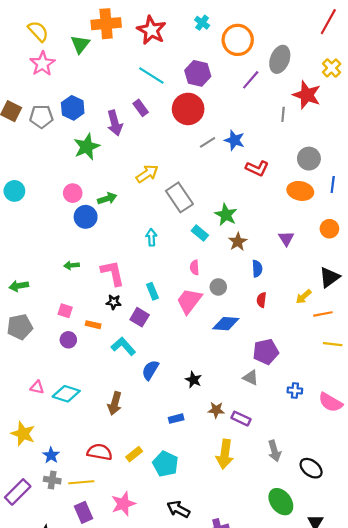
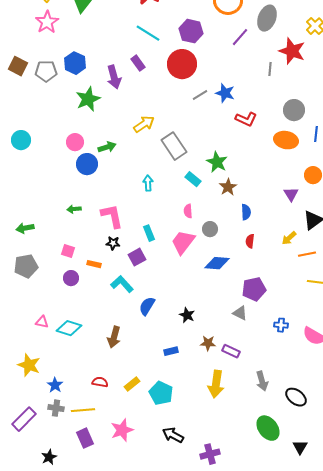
purple triangle: (286, 238) -> (291, 194), moved
purple square: (140, 317) -> (137, 257), turned 30
red semicircle: (100, 452) -> (100, 382), size x0.7

